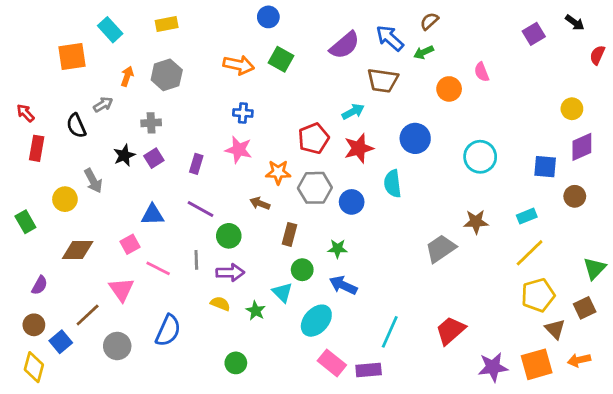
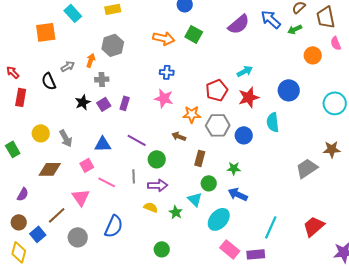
orange arrow: (127, 76) -> (91, 60), moved
brown trapezoid: (383, 80) -> (326, 17), moved, turned 70
purple rectangle: (196, 164) -> (125, 103), moved
gray arrow: (93, 181) -> (66, 138), moved

